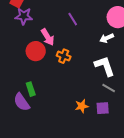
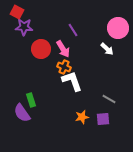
pink arrow: (48, 37) -> (63, 49), moved
white arrow: (107, 38) -> (107, 49), turned -112
red circle: (36, 51) -> (41, 49), moved
white L-shape: (105, 66) -> (72, 81), moved

